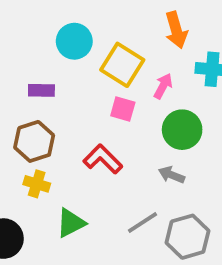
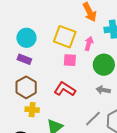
cyan circle: (74, 41) -> (26, 38), moved
purple rectangle: (41, 90) -> (24, 59), turned 32

